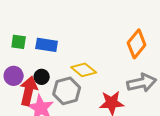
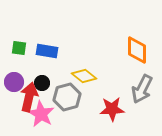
orange diamond: (137, 44) -> (137, 50), turned -40
gray arrow: (142, 83) -> (142, 89), turned 128

